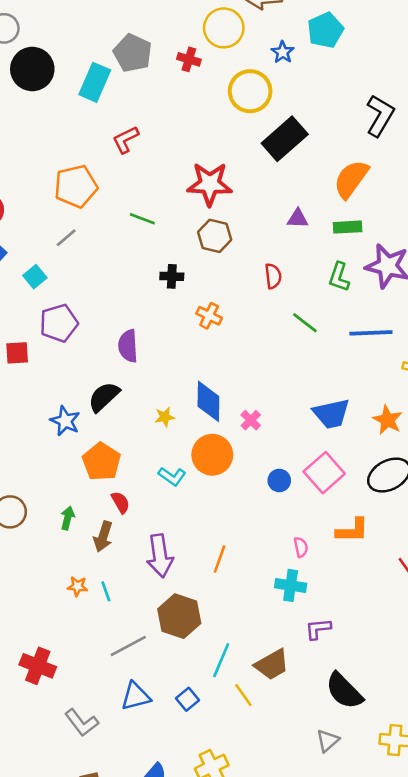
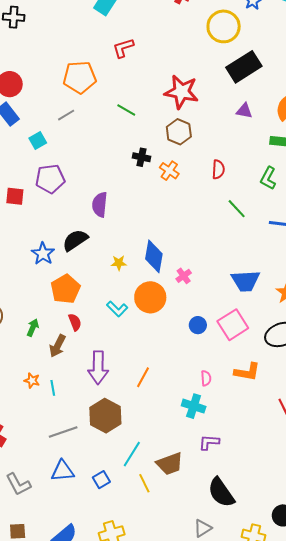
purple triangle: (298, 219) -> (244, 111), moved
orange cross: (209, 316) -> (169, 171), moved

